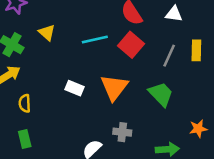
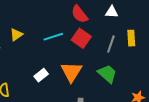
yellow triangle: (47, 33) -> (16, 35), turned 48
white rectangle: (74, 88) -> (41, 75), turned -56

